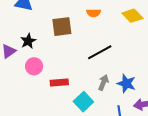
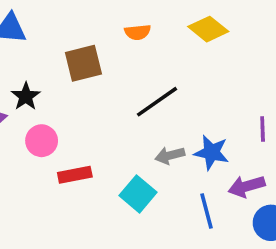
red rectangle: (59, 82) -> (75, 175), moved
gray arrow: (103, 82) -> (170, 155), turned -119

